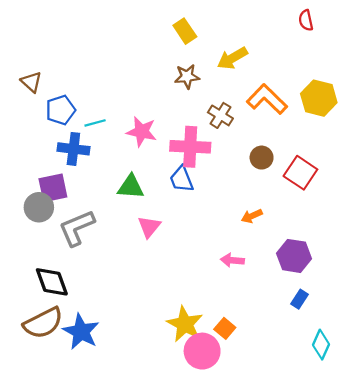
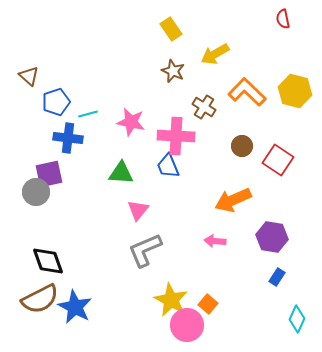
brown star: (187, 76) -> (173, 71), turned 30
orange arrow: (252, 216) -> (233, 200), size x1.8
gray L-shape: (77, 228) -> (145, 250), moved

